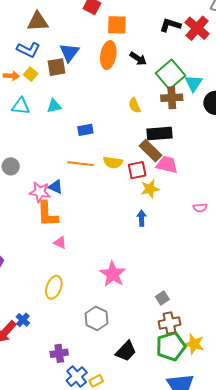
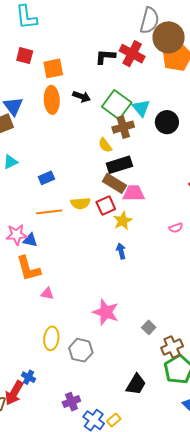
yellow semicircle: (135, 105) -> (105, 145), moved
pink star: (40, 192) -> (17, 235), moved
gray square: (162, 298) -> (149, 327), moved
gray hexagon: (97, 318) -> (81, 350), moved

